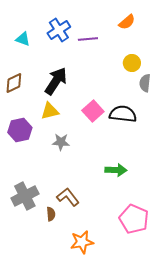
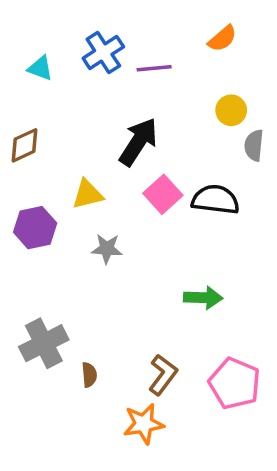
black arrow: (56, 81) -> (138, 142), moved
brown L-shape: (68, 197) -> (163, 375), moved, turned 75

